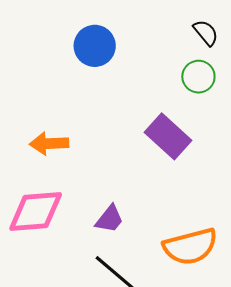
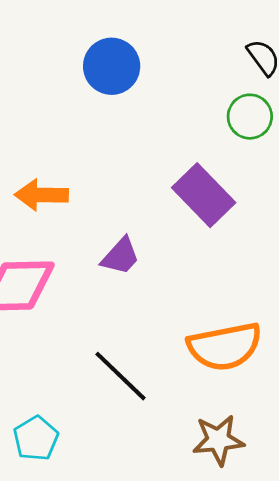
purple trapezoid: (109, 219) -> (120, 256), moved

